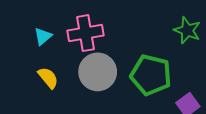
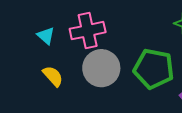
cyan triangle: (43, 36) -> (46, 36), turned -36

